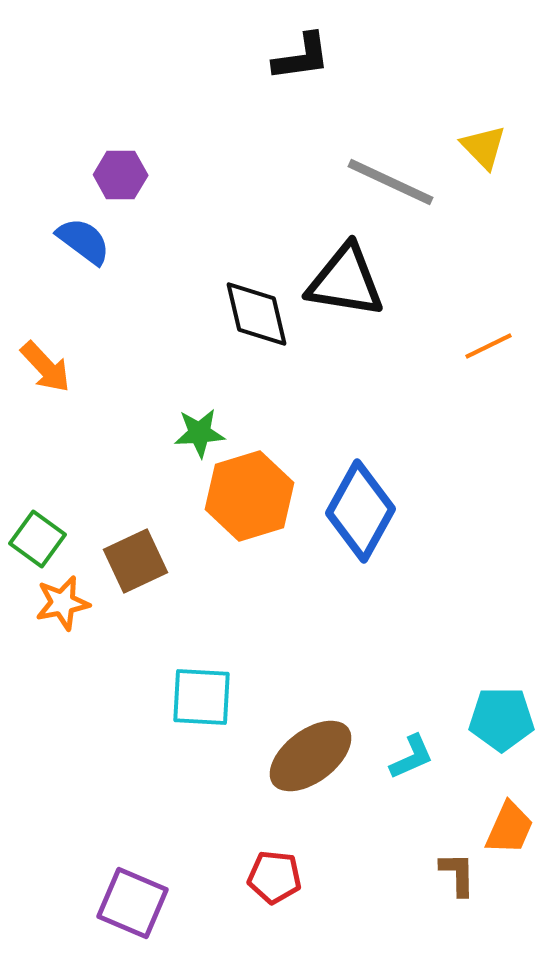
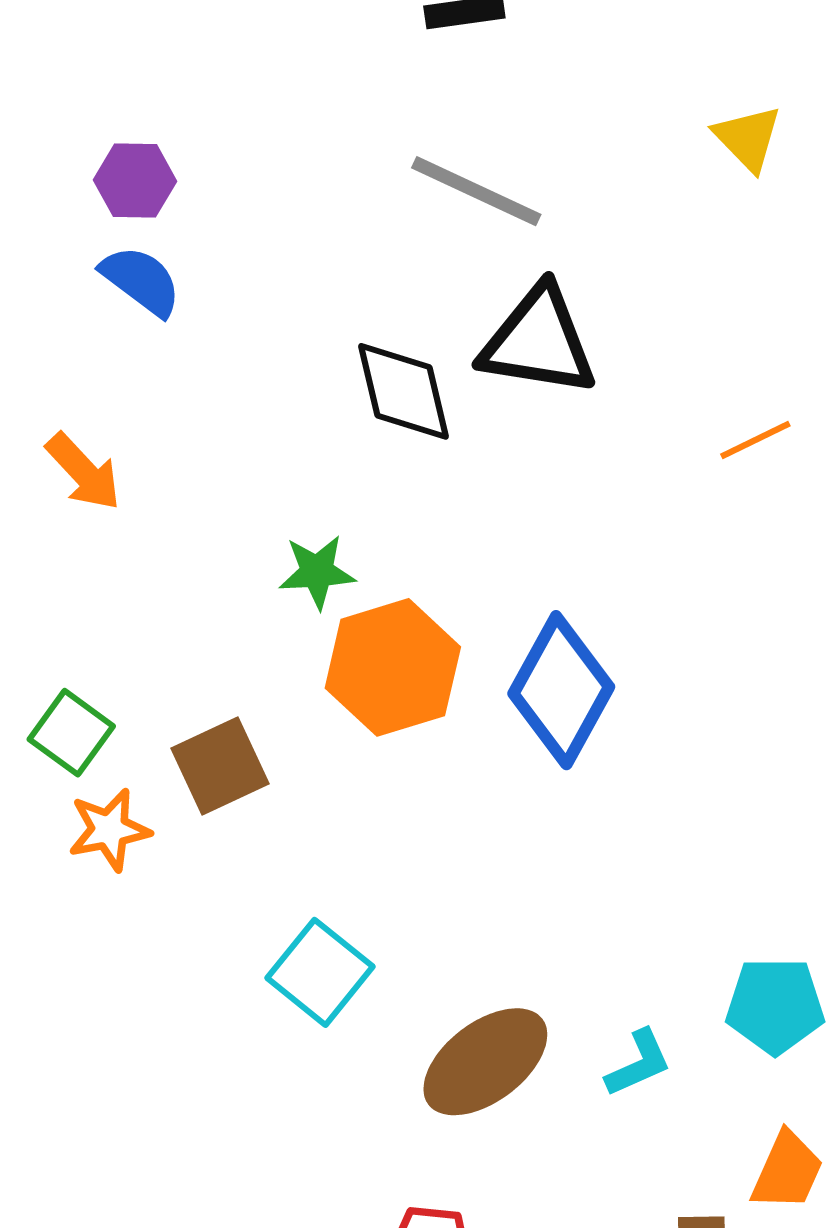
purple hexagon: (121, 175) -> (135, 181), moved
gray line: (391, 182) -> (476, 191), moved
cyan square: (202, 697) -> (320, 972), turned 36

